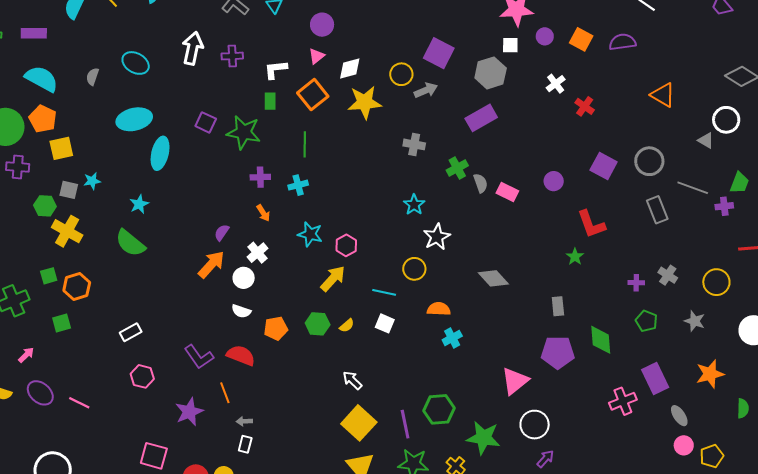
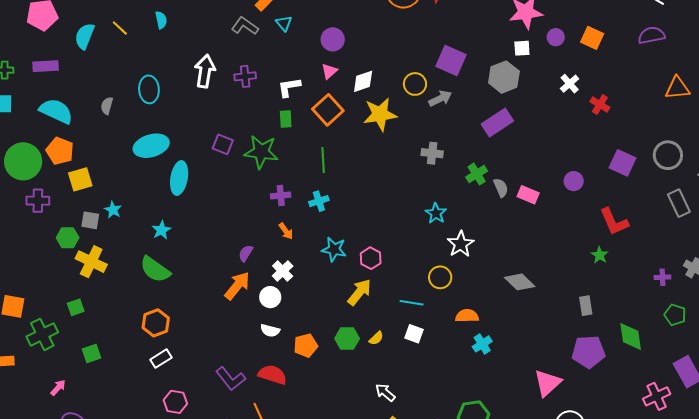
purple semicircle: (622, 42) -> (651, 35), moved
cyan ellipse: (136, 63) -> (149, 89), turned 60
orange triangle: (663, 95) -> (677, 88), turned -32
cyan star: (92, 181) -> (113, 210), turned -30
orange hexagon: (77, 287) -> (156, 323), moved

